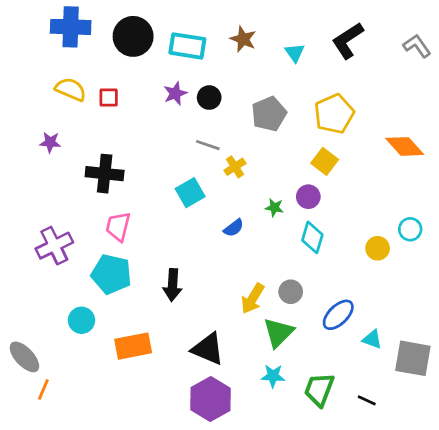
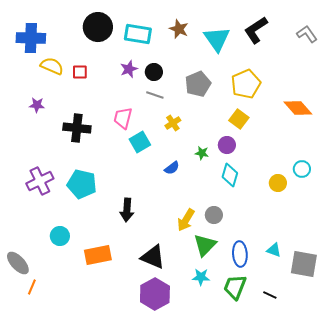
blue cross: (71, 27) -> (31, 38), moved
cyan triangle: (295, 53) -> (217, 39), size x1.8
gray line: (208, 145) -> (155, 95), moved
pink trapezoid: (118, 227) -> (123, 118), moved
cyan pentagon: (111, 274) -> (82, 184), moved
blue ellipse: (338, 315) -> (240, 254), moved, turned -50

